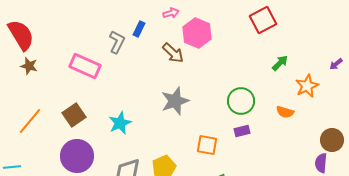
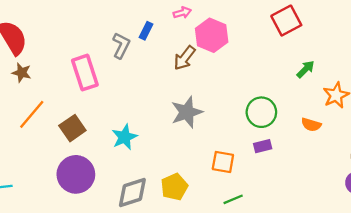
brown arrow: (173, 53) -> (184, 58), turned 85
pink rectangle: (85, 66) -> (85, 73), turned 48
orange line: (30, 121) -> (32, 114), moved

